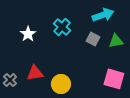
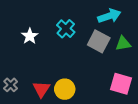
gray square: (93, 39) -> (99, 41), size x1.5
red triangle: (35, 73) -> (41, 89), moved, turned -48

